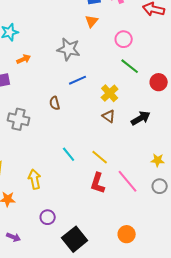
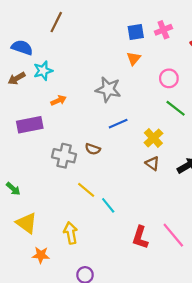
brown semicircle: (55, 103) -> (93, 149), turned -56
gray cross: (19, 119) -> (64, 156), moved
yellow line: (100, 157) -> (86, 190), moved

